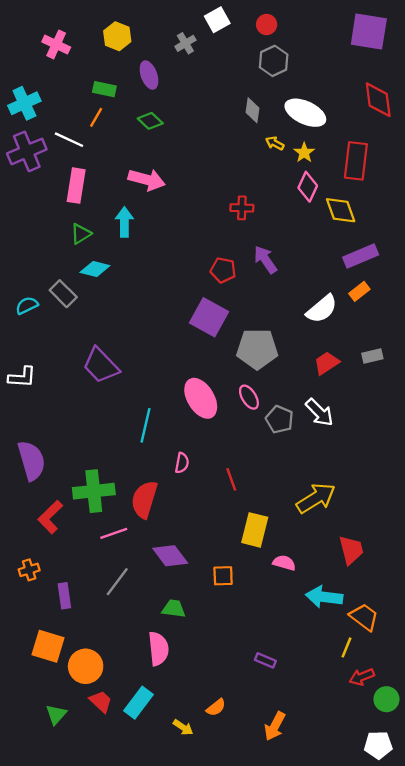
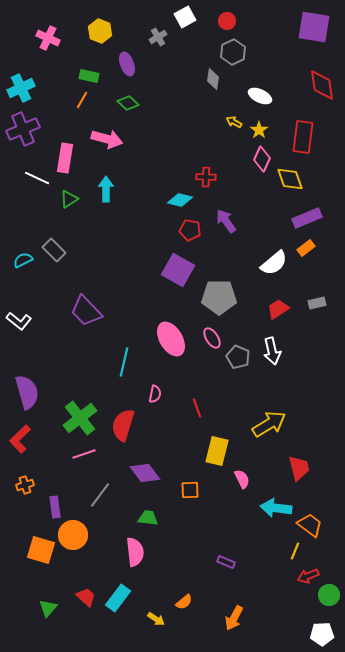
gray diamond: (252, 110) -> (213, 79), moved
white ellipse: (305, 113) -> (260, 96), size x0.7
white line: (69, 140) -> (37, 178), moved
pink arrow: (147, 180) -> (107, 139), moved
cyan diamond: (95, 269) -> (180, 200), moved
white L-shape: (22, 377) -> (19, 321), turned 35
white arrow: (319, 412) -> (272, 351), turned 32
green cross: (94, 491) -> (80, 418), turned -32
red L-shape: (50, 517) -> (20, 439), moved
pink line: (114, 533) -> (84, 454), moved
pink semicircle: (284, 563) -> (242, 479), turned 48
orange circle: (86, 666) -> (73, 535), moved

